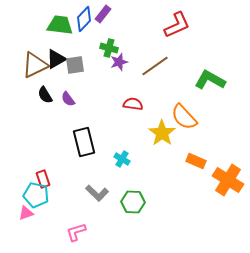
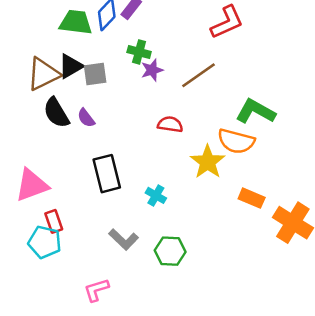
green L-shape: (210, 80) -> (255, 111), moved
black semicircle: (45, 95) -> (56, 113), size x1.4
orange semicircle: (184, 117) -> (236, 141), turned -32
pink triangle: (26, 213) -> (32, 185), moved, size x1.8

